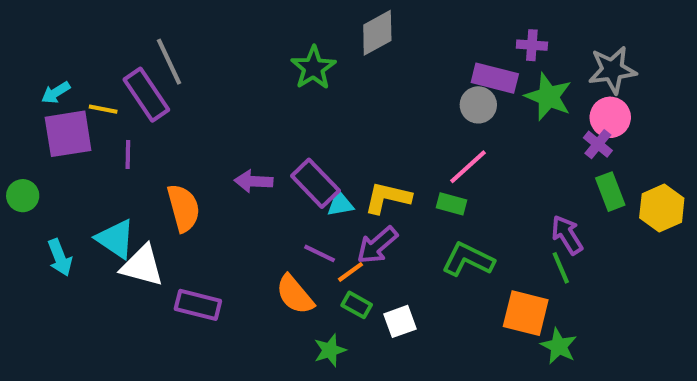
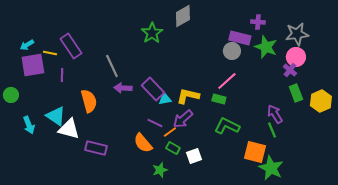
gray line: (169, 62) -> (112, 66), moved
green star: (559, 346) -> (271, 168), size x1.4

